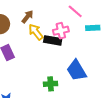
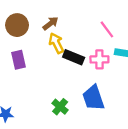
pink cross: (61, 31) -> (99, 59), moved
green cross: (51, 84) -> (60, 107), turned 32

